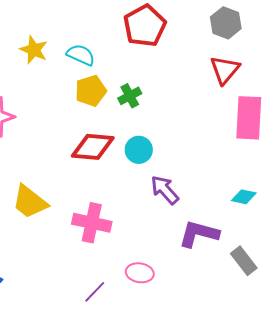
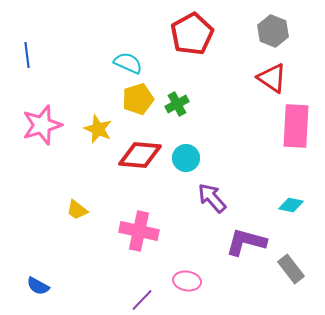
yellow star: (34, 50) -> (98, 129), moved
red triangle: (225, 70) -> (272, 78), turned -36
yellow trapezoid: (30, 202) -> (77, 210), size x0.6

